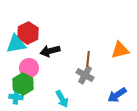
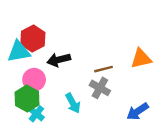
brown line: (88, 59) -> (103, 69), turned 70
cyan cross: (16, 97) -> (36, 114), moved, turned 32
cyan arrow: (62, 99) -> (73, 103), moved

